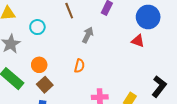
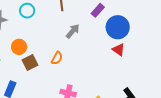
blue circle: (148, 17) -> (118, 27), moved
brown square: (45, 85) -> (30, 63), moved

